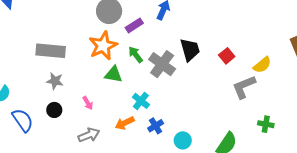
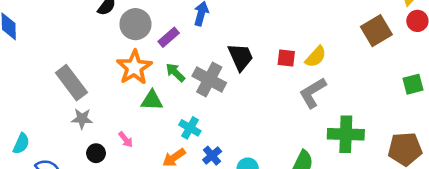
gray rectangle: (51, 51) -> (71, 83), turned 56
red square: (227, 56) -> (286, 58), turned -35
yellow semicircle: (262, 65) -> (316, 57), moved
black circle: (54, 110) -> (96, 153), moved
green cross: (266, 124) -> (346, 134), size x1.8

